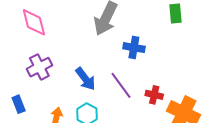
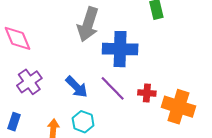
blue cross: (134, 48) -> (120, 49), size x1.6
blue rectangle: (19, 104) -> (14, 122), turned 48

